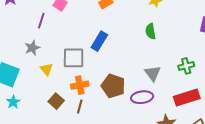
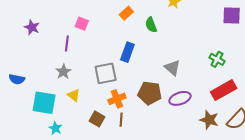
green semicircle: (151, 31) -> (151, 25), moved
green cross: (186, 66) -> (217, 59), turned -35
yellow triangle: (46, 69) -> (74, 95), moved
gray triangle: (153, 73) -> (172, 68), moved

